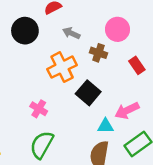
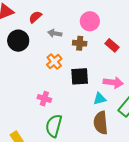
orange cross: (62, 67) -> (54, 62), size x0.7
black square: (88, 93) -> (80, 76), turned -30
pink arrow: (127, 111) -> (113, 82), turned -132

